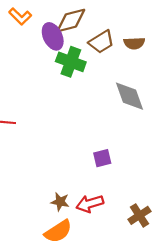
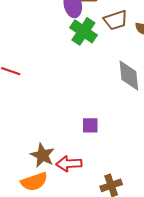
brown star: (60, 202) -> (42, 155), size x1.4

